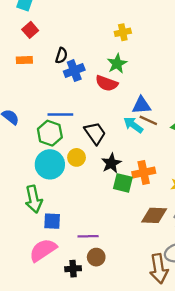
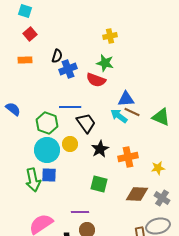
green star: (117, 64) -> (105, 63), turned -30
blue line: (60, 115) -> (70, 107), moved
green square: (123, 183) -> (99, 184), moved
blue square: (52, 221) -> (49, 175), moved

